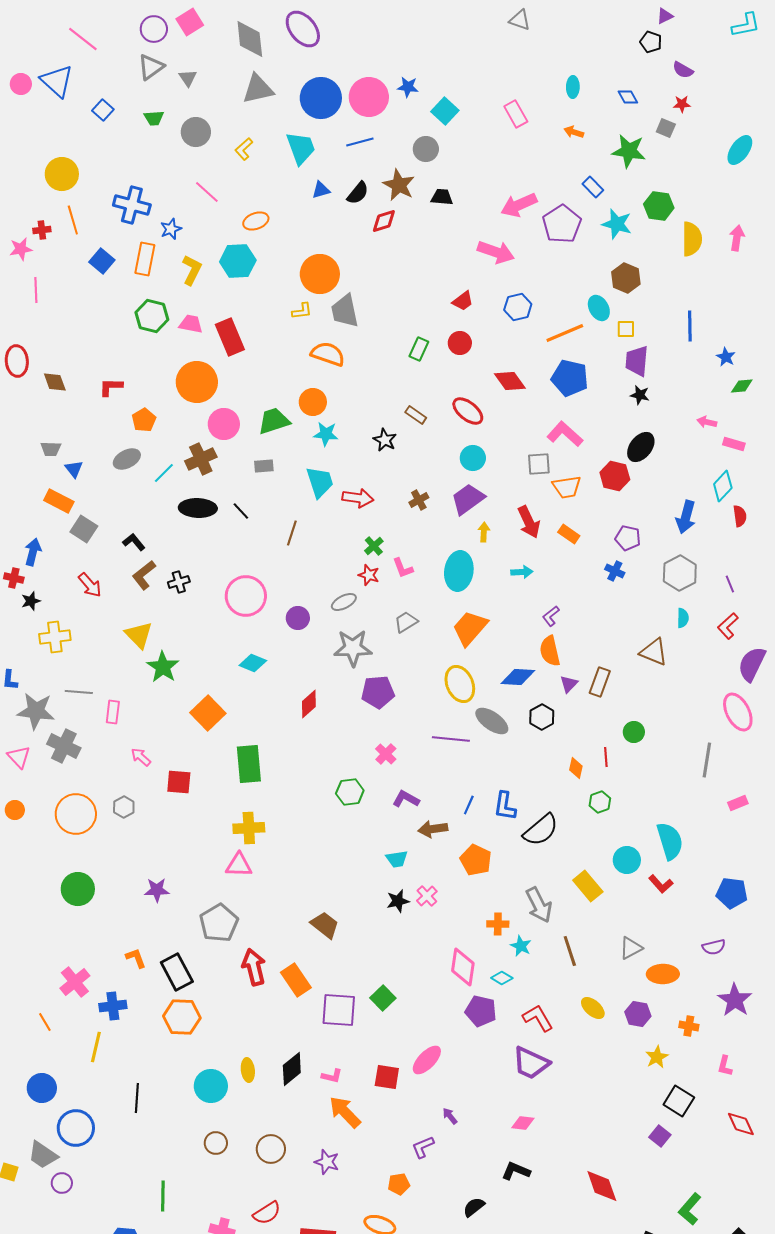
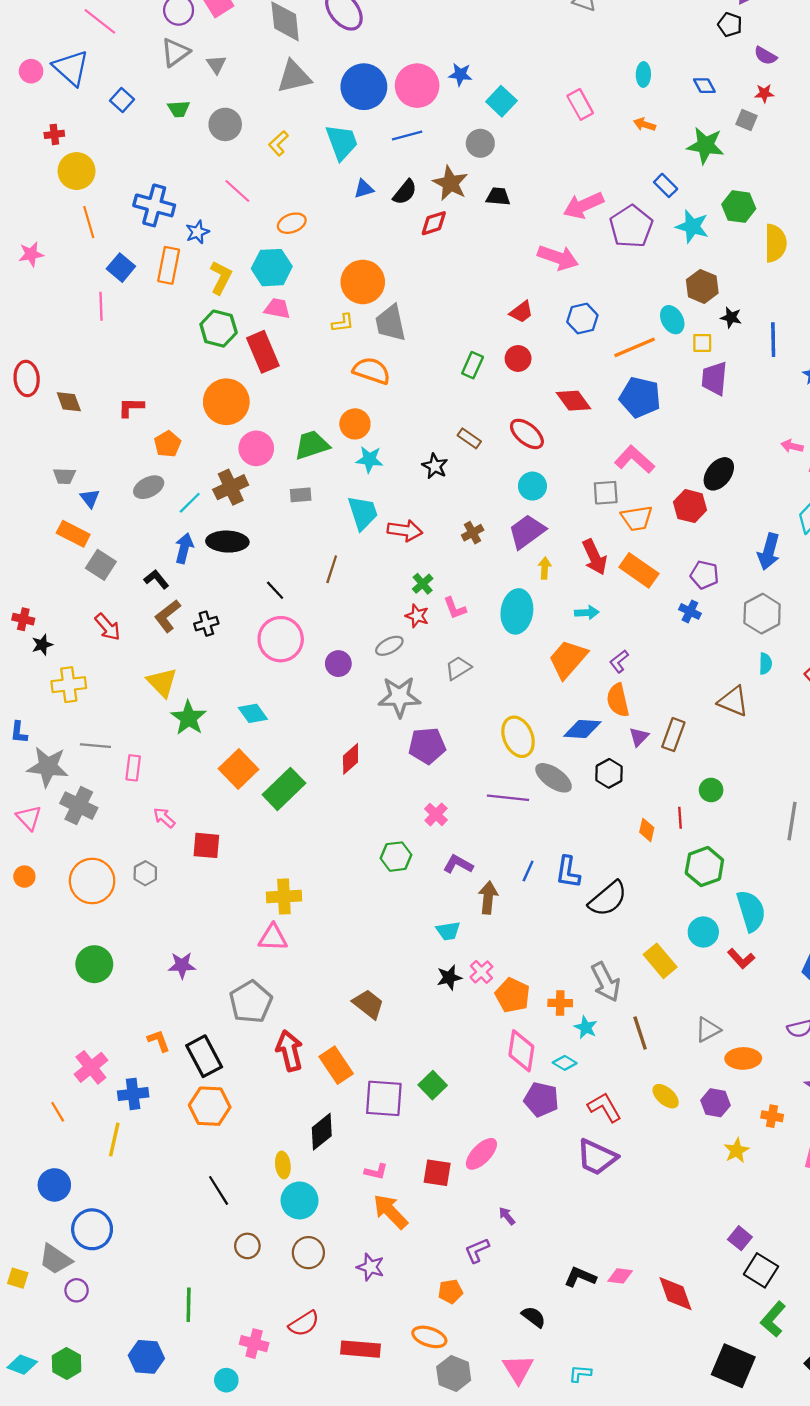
red cross: (42, 230) -> (54, 134), moved
pink line: (36, 290) -> (101, 306), moved
green hexagon: (152, 316) -> (219, 329), moved
pink trapezoid: (191, 324) -> (277, 309), moved
black star: (640, 395) -> (731, 317), moved
black line: (241, 511) -> (275, 590), moved
orange rectangle: (569, 534) -> (639, 570), size x1.6
blue arrow: (33, 552) -> (184, 548), moved
orange trapezoid: (470, 628) -> (568, 659), moved
cyan diamond: (253, 663) -> (253, 713), moved, turned 32
green rectangle: (249, 764) -> (284, 789), moved, turned 51
green hexagon: (600, 802) -> (704, 867), moved, size x1.6
brown arrow: (433, 829) -> (488, 898), turned 104
orange pentagon: (476, 860) -> (512, 995), moved
black diamond: (292, 1069) -> (322, 1132), moved
cyan circle: (211, 1086) -> (300, 1200), moved
black line: (137, 1098) -> (219, 1190), moved, turned -36
black square: (679, 1101) -> (761, 1270), moved
pink diamond: (523, 1123) -> (620, 1276), moved
black semicircle: (474, 1207) -> (534, 1317), turned 75

